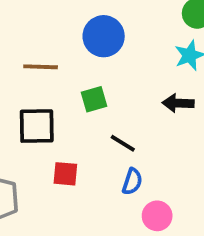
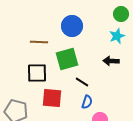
green square: (94, 99) -> (67, 59), size x1.6
red square: (65, 174) -> (52, 98), size x1.5

